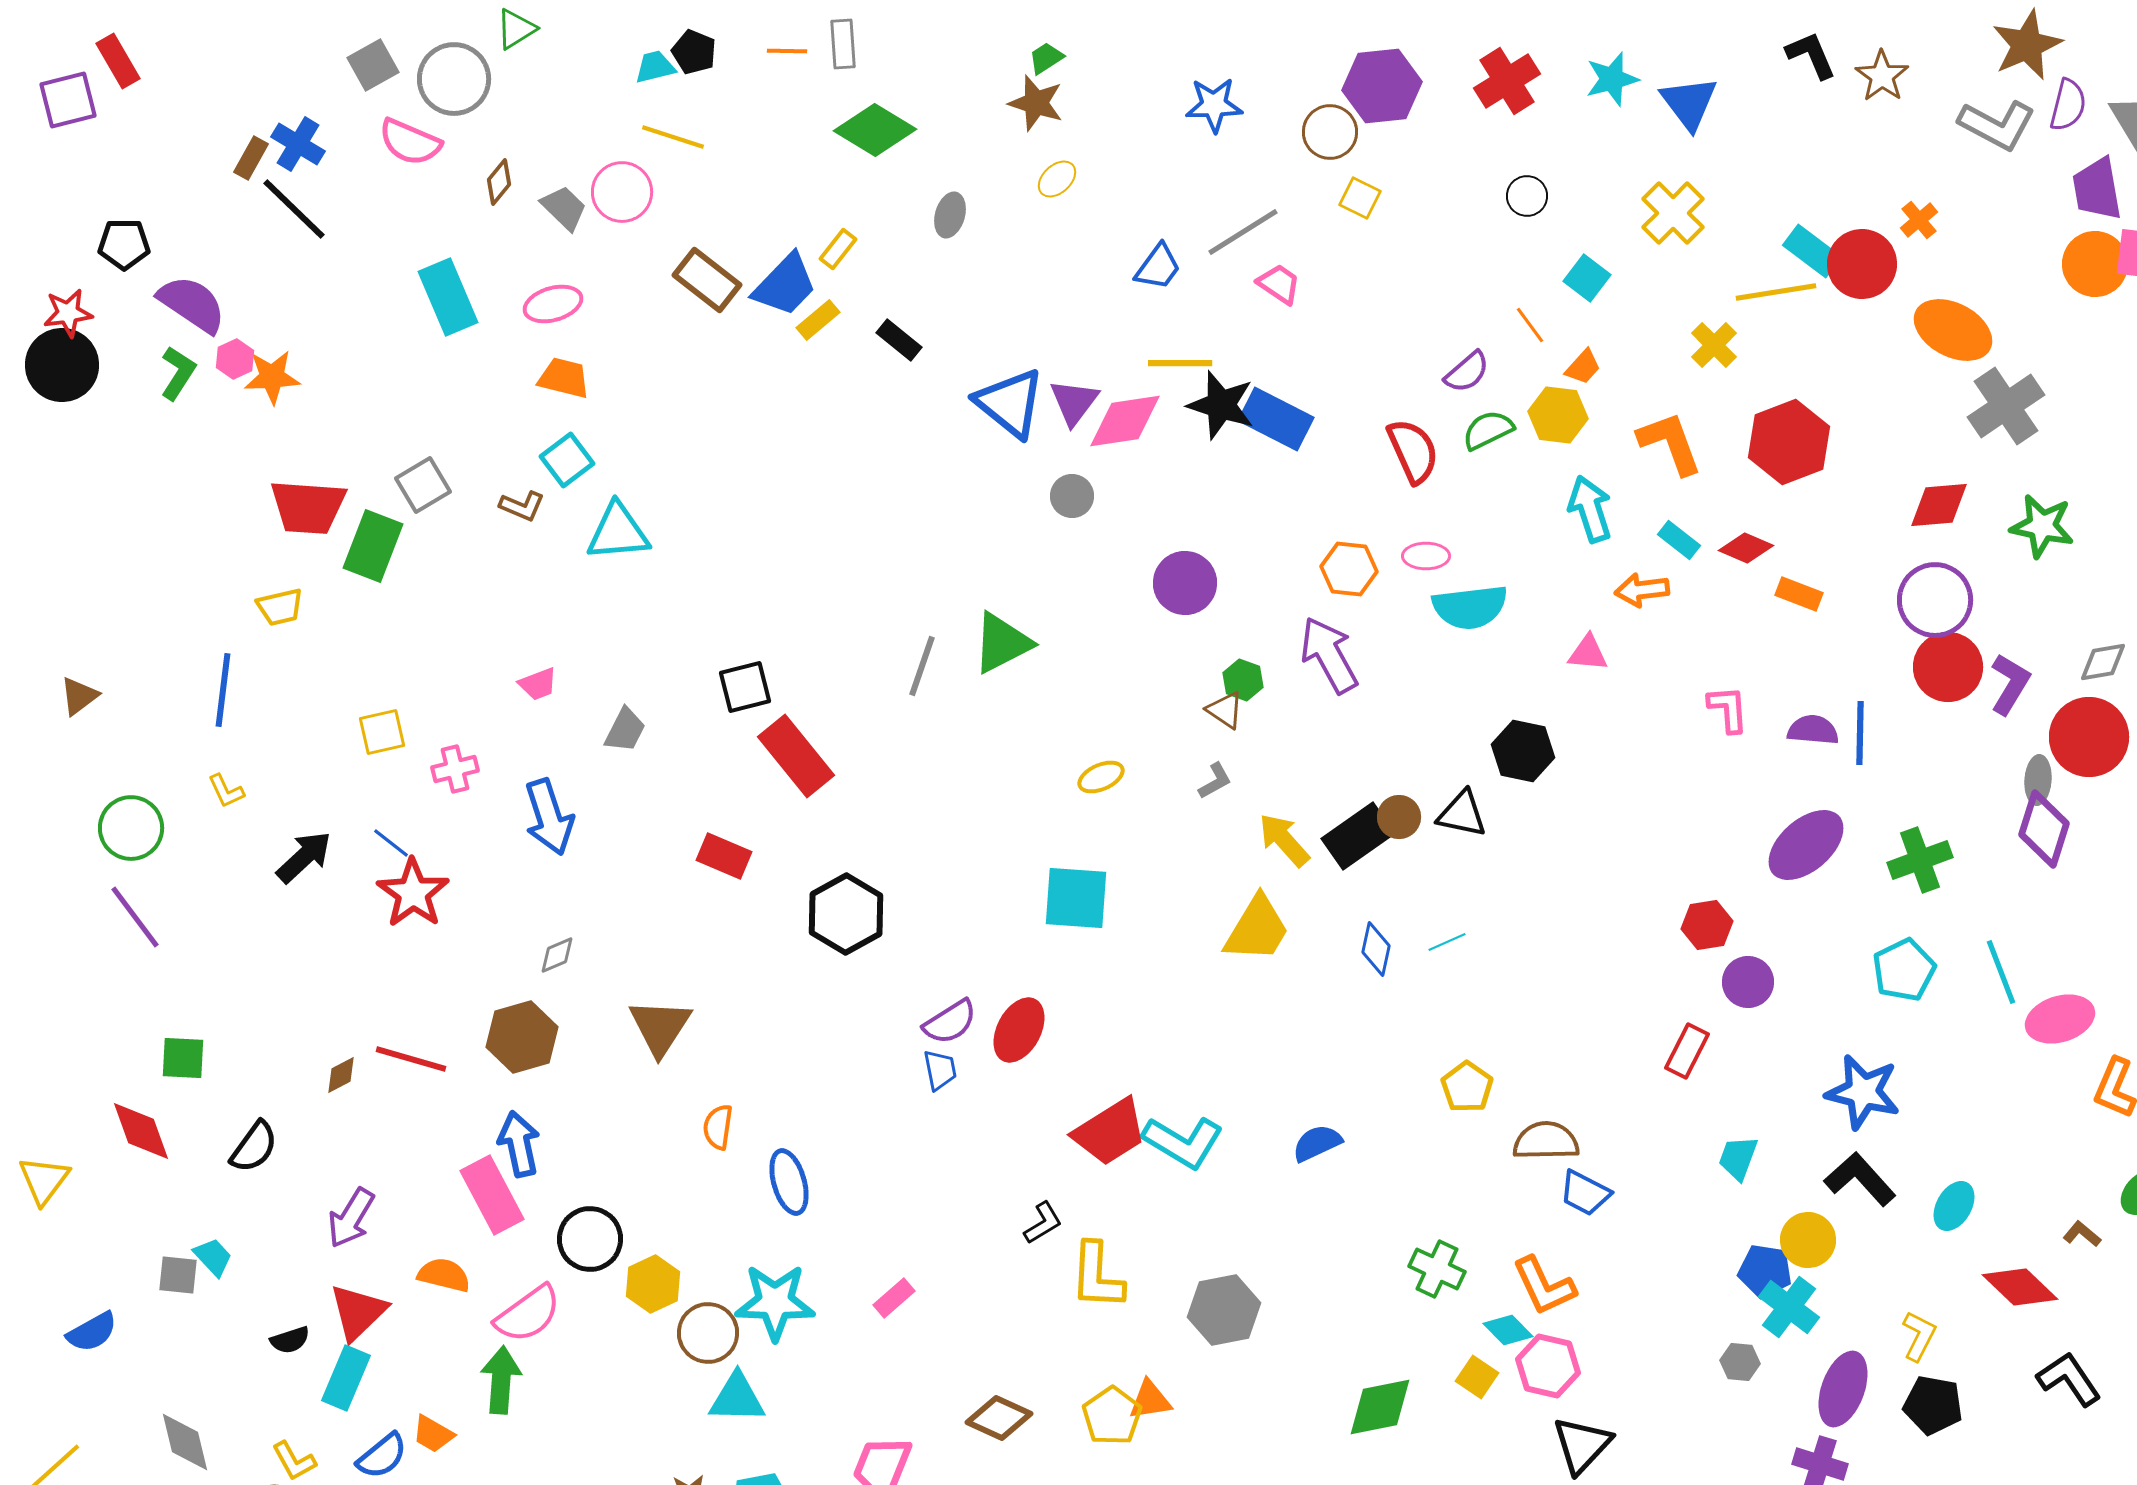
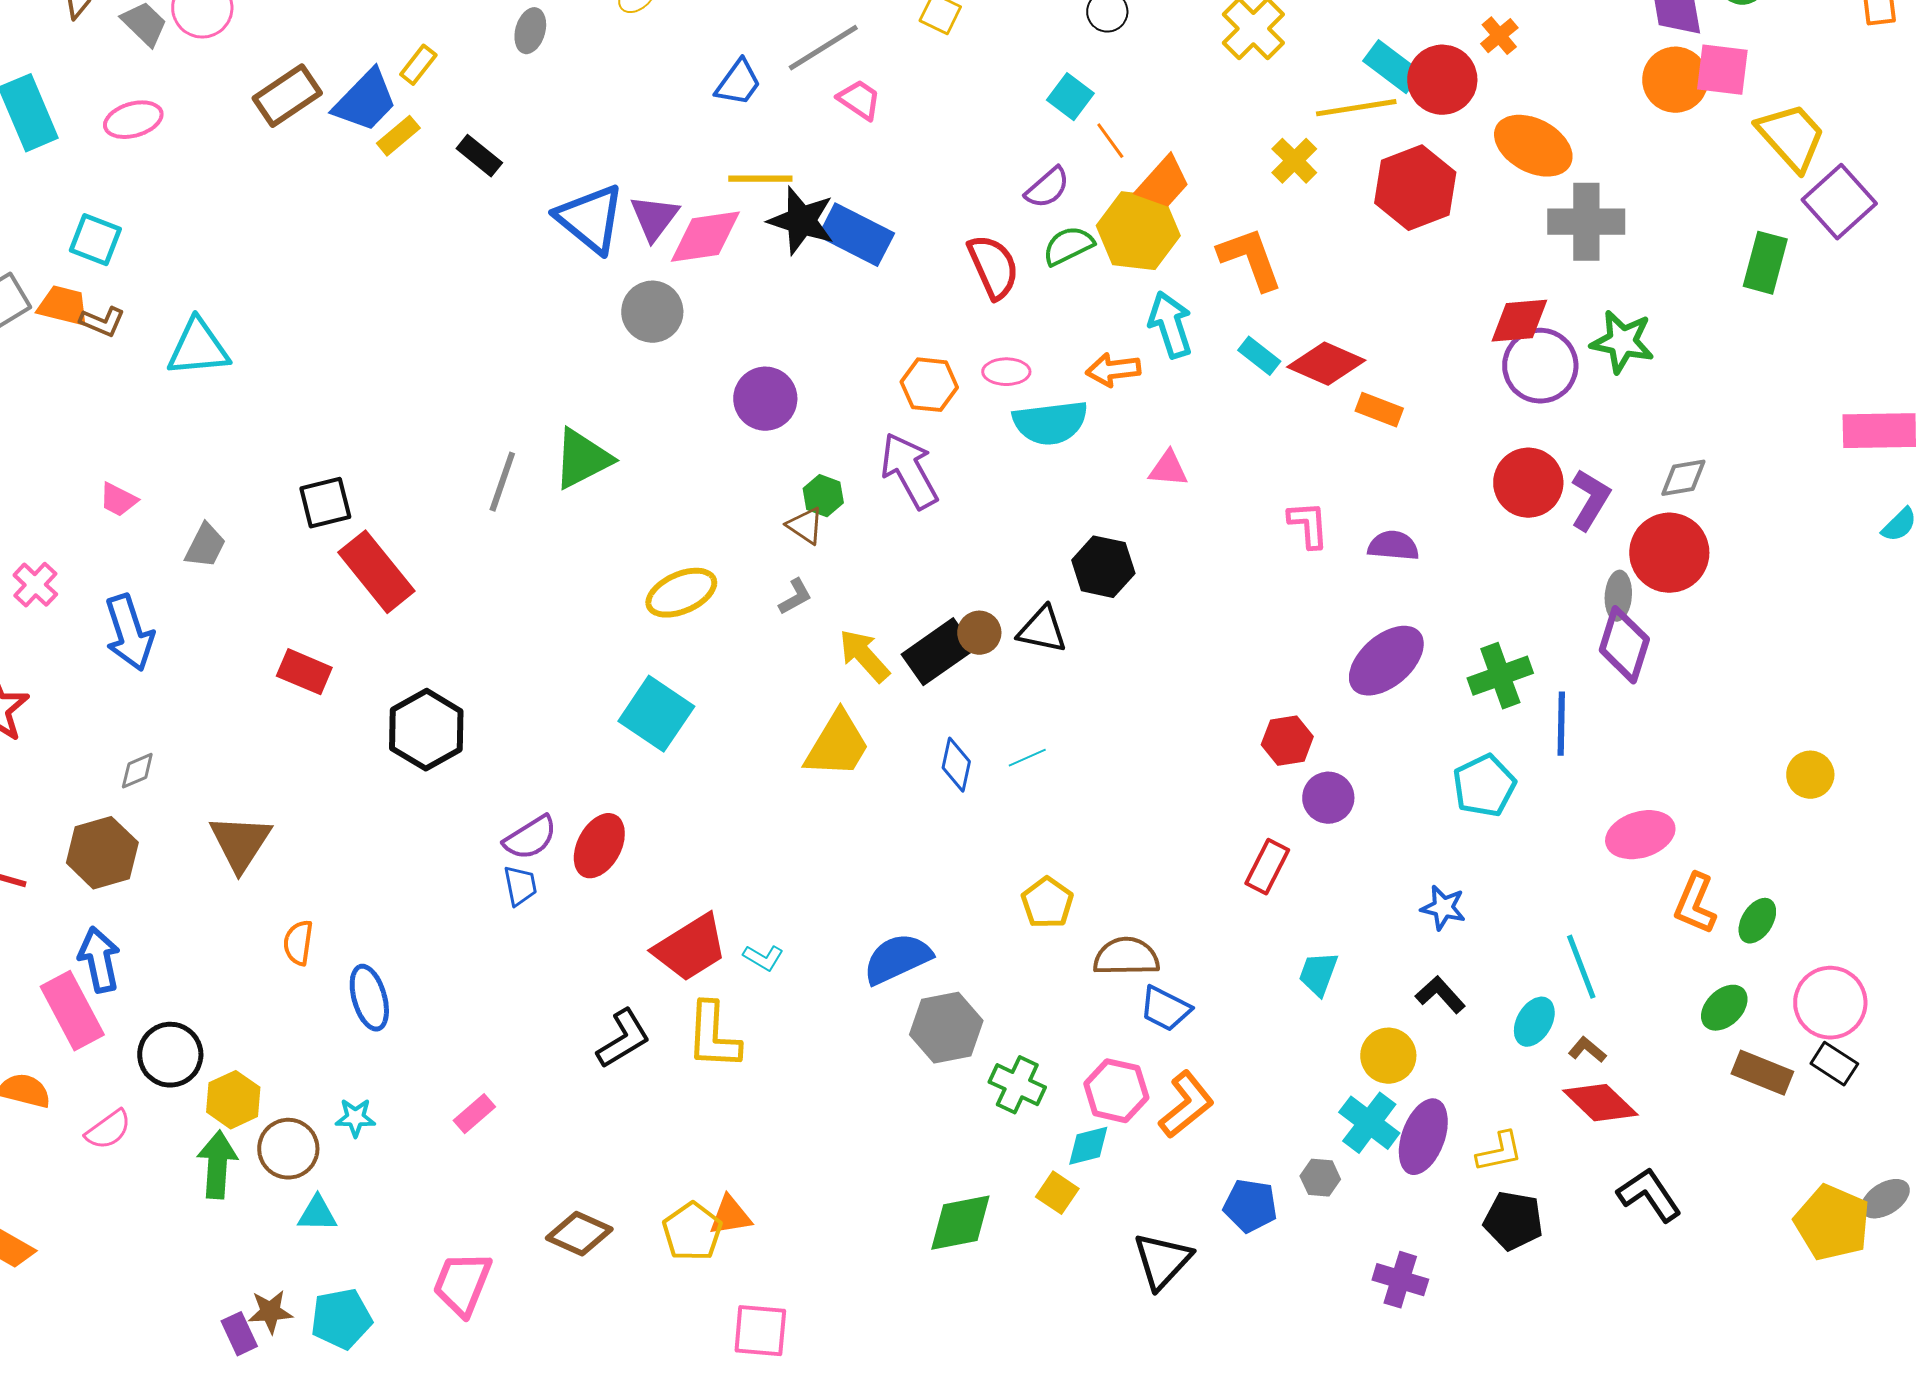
cyan square: (1587, 278) -> (1070, 97), moved
brown rectangle: (707, 280) -> (287, 96), turned -72
orange trapezoid: (1583, 367) -> (1163, 183), size x1.5
orange trapezoid: (564, 378) -> (63, 306), moved
gray cross: (2006, 406) -> (1586, 222), turned 34
yellow hexagon: (1558, 415) -> (1138, 231), size x1.4
red hexagon: (1789, 442) -> (1415, 188), moved
cyan square: (567, 460) -> (95, 240), moved, turned -32
gray circle: (1072, 496) -> (652, 312), size x1.4
red diamond: (1746, 548) -> (1326, 364), size x1.4
orange arrow: (1642, 590) -> (1113, 370), moved
purple circle: (1935, 600) -> (1540, 366), moved
pink trapezoid: (538, 684) -> (118, 500), turned 48
blue line: (1860, 733) -> (1561, 724), moved
pink cross: (455, 769) -> (35, 585), turned -33
yellow ellipse: (1101, 777) -> (681, 593), size x1.5
cyan square: (1076, 898) -> (656, 714), turned 30
cyan line: (2001, 972) -> (1581, 967), moved
blue star: (1863, 1092) -> (1443, 908), size x0.6
cyan L-shape: (1183, 1142) -> (763, 958), size x0.5
blue semicircle: (1317, 1143) -> (897, 959), size x1.4
black L-shape: (1860, 1179) -> (1440, 995), size x0.7
black L-shape: (1043, 1223) -> (623, 1039), size x1.4
brown L-shape: (2082, 1234) -> (1587, 1050), moved
blue pentagon: (1765, 1271) -> (1250, 1206), moved
yellow L-shape: (1097, 1276) -> (713, 1036), moved
orange L-shape: (1544, 1286) -> (1186, 1105), moved, turned -104
cyan star: (775, 1302) -> (355, 1118), size x0.5
gray hexagon: (1224, 1310) -> (946, 1028), moved
pink semicircle: (528, 1314) -> (108, 1130), size x0.7
cyan diamond: (1508, 1330) -> (1088, 1146), turned -60
yellow L-shape: (1919, 1336) -> (1499, 1152), turned 51
pink hexagon: (1548, 1366) -> (1116, 1091), moved
green arrow: (501, 1380) -> (217, 1165), moved
purple ellipse: (1843, 1389) -> (1423, 1137), moved
cyan triangle: (737, 1398) -> (317, 1214), size x0.7

